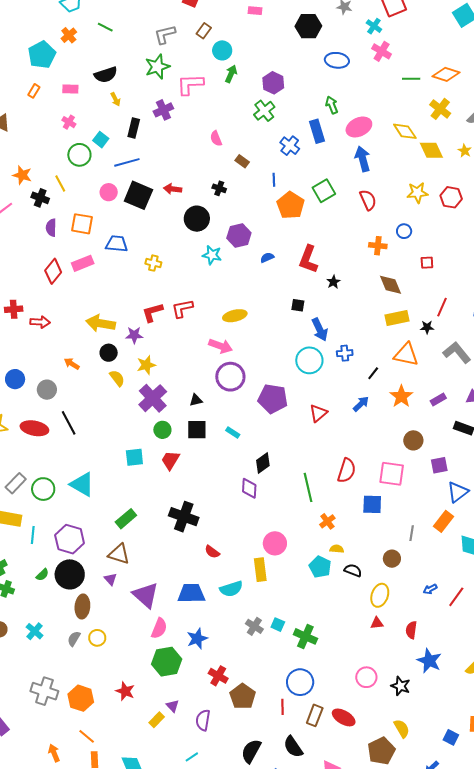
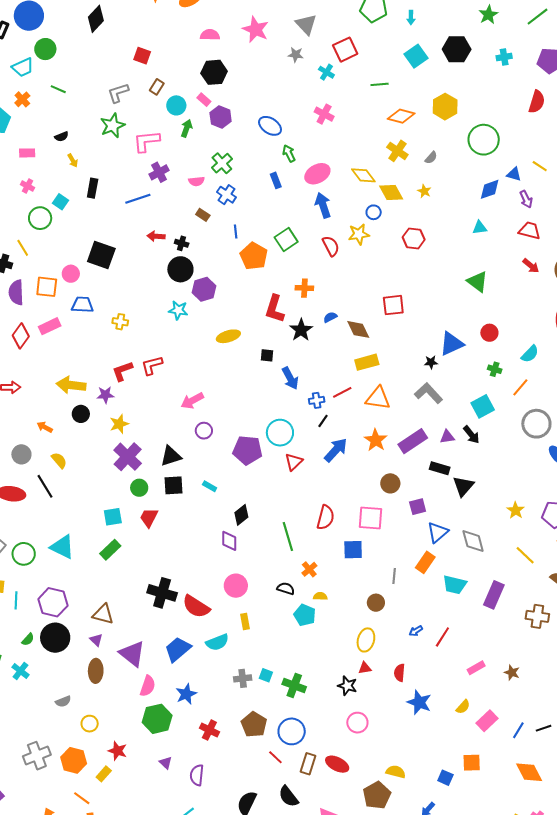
pink rectangle: (255, 11) -> (204, 100), moved, turned 40
black hexagon: (308, 26) -> (214, 72), moved
pink cross: (382, 51) -> (324, 114), moved
blue ellipse: (337, 60) -> (270, 126), moved, turned 30
black semicircle: (106, 75) -> (62, 137), size x0.6
green line: (411, 79) -> (380, 84), moved
purple hexagon: (273, 83) -> (221, 117), moved
purple cross: (163, 110) -> (159, 172), moved
blue rectangle: (317, 131) -> (276, 180), size x0.7
pink semicircle: (216, 138) -> (196, 181), moved, turned -70
blue cross: (290, 146) -> (226, 195), moved
blue line: (127, 162) -> (138, 199), moved
red arrow: (173, 189) -> (156, 236), moved
pink circle: (109, 192) -> (71, 274), moved
yellow star: (417, 193) -> (359, 234), moved
black circle: (197, 219) -> (180, 269), moved
purple semicircle: (51, 228) -> (16, 292), size x1.4
blue circle: (404, 231) -> (374, 212), moved
orange cross: (378, 246) -> (304, 288), moved
blue semicircle: (267, 258) -> (330, 317), moved
red square: (427, 263) -> (393, 305), size x1.6
black star: (333, 282) -> (301, 330), size x1.6
red line: (442, 307) -> (342, 392), moved, turned 42
yellow ellipse: (235, 316) -> (228, 336), moved
black star: (427, 327) -> (431, 362), moved
pink arrow: (221, 346) -> (192, 401), turned 135
cyan circle: (309, 360) -> (280, 433), moved
black line: (373, 373) -> (323, 421), moved
purple circle: (230, 377) -> (204, 431), size x0.6
yellow semicircle: (117, 378) -> (59, 460), moved
purple rectangle: (438, 399) -> (413, 441), size x1.8
black triangle: (196, 400) -> (171, 456), size x1.6
blue arrow: (361, 404) -> (336, 450), size x1.5
black cross: (184, 517) -> (162, 593), moved
green rectangle: (126, 519) -> (110, 550), moved
pink circle: (275, 543) -> (236, 586), moved
red semicircle: (212, 552) -> (196, 607), size x1.8
yellow rectangle: (260, 570) -> (245, 621), size x0.7
black semicircle: (353, 570) -> (286, 589), moved
blue trapezoid: (191, 593) -> (178, 649), turned -36
brown ellipse: (82, 607) -> (96, 671), moved
gray cross: (254, 626) -> (243, 678), turned -36
cyan cross: (35, 631) -> (20, 671), moved
yellow circle: (97, 638) -> (90, 724), moved
gray semicircle: (74, 639) -> (63, 701), turned -140
black star: (401, 686) -> (347, 686), moved
gray cross: (44, 691) -> (37, 756), turned -36
brown pentagon: (243, 696) -> (254, 724), moved
red line: (283, 707) -> (275, 757), turned -42
yellow rectangle: (157, 720) -> (104, 774), moved
yellow semicircle: (402, 729) -> (396, 772), turned -42

